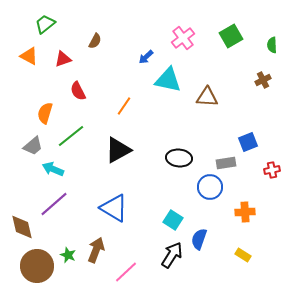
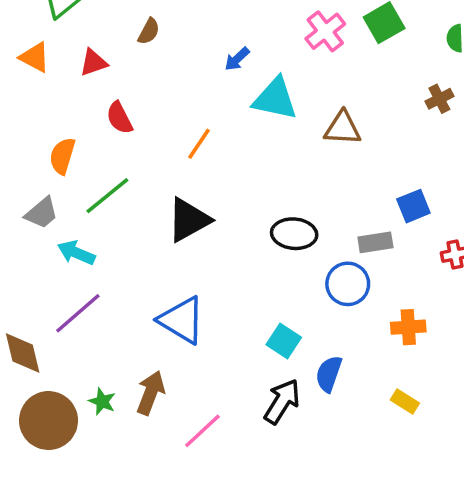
pink cross: (183, 38) -> (325, 31), moved

